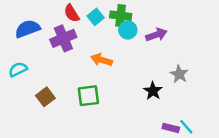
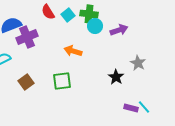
purple cross: (63, 38) -> (27, 37), moved

